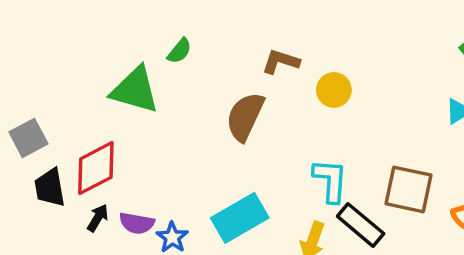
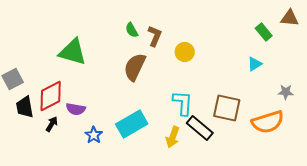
green semicircle: (179, 51) -> (132, 30), moved, turned 112
brown L-shape: (281, 62) -> (155, 36), turned 95
purple semicircle: (137, 223) -> (76, 109), moved

